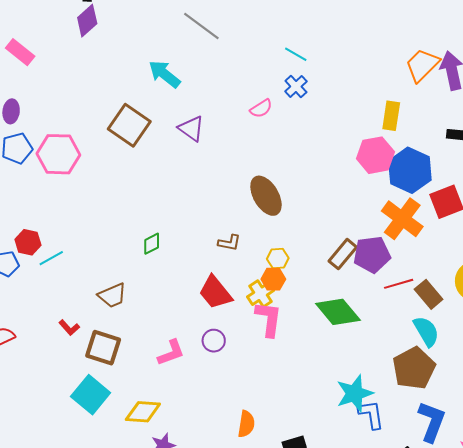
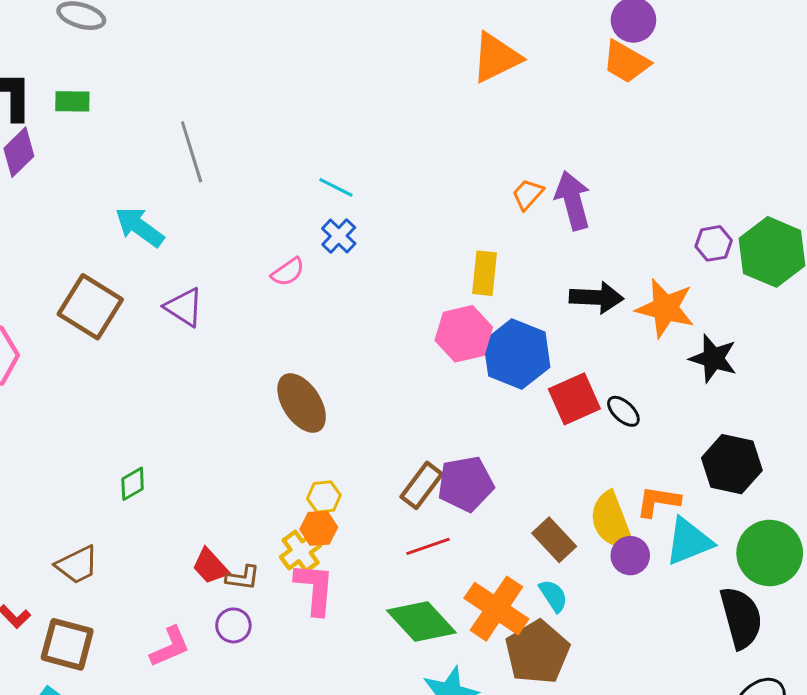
gray line: (201, 26) -> (192, 152), turned 39
orange trapezoid: (422, 65) -> (528, 194), size x0.6
orange cross: (402, 219) -> (496, 609), moved
brown L-shape: (229, 243) -> (243, 578), moved
red line: (399, 284) -> (428, 546), moved
red trapezoid: (215, 292) -> (210, 566), moved, size x0.7
green diamond: (338, 312) -> (421, 622), moved
cyan semicircle: (426, 331) -> (553, 596), size x0.7

